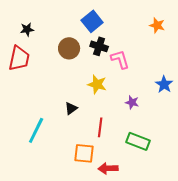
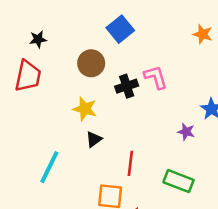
black cross: (99, 46) -> (127, 86), moved, turned -36
yellow star: (97, 84) -> (85, 109), moved
purple star: (132, 102) -> (186, 132), moved

